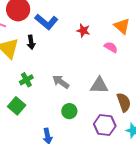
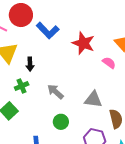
red star: (83, 31) -> (83, 43), size x1.6
black arrow: (31, 42) -> (30, 64), moved

